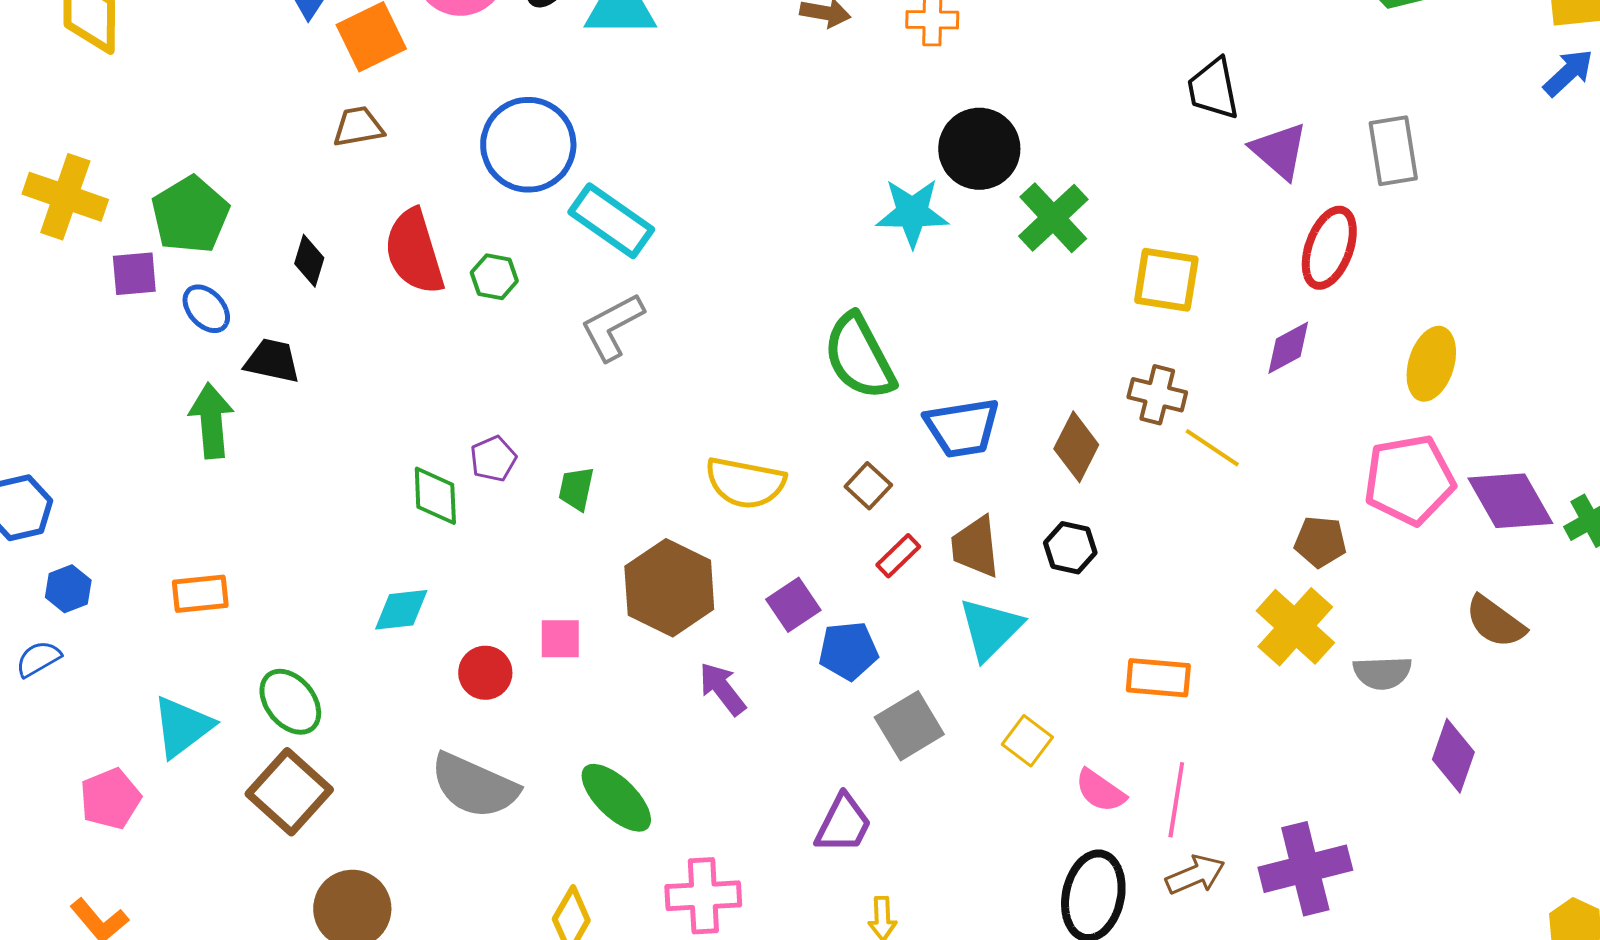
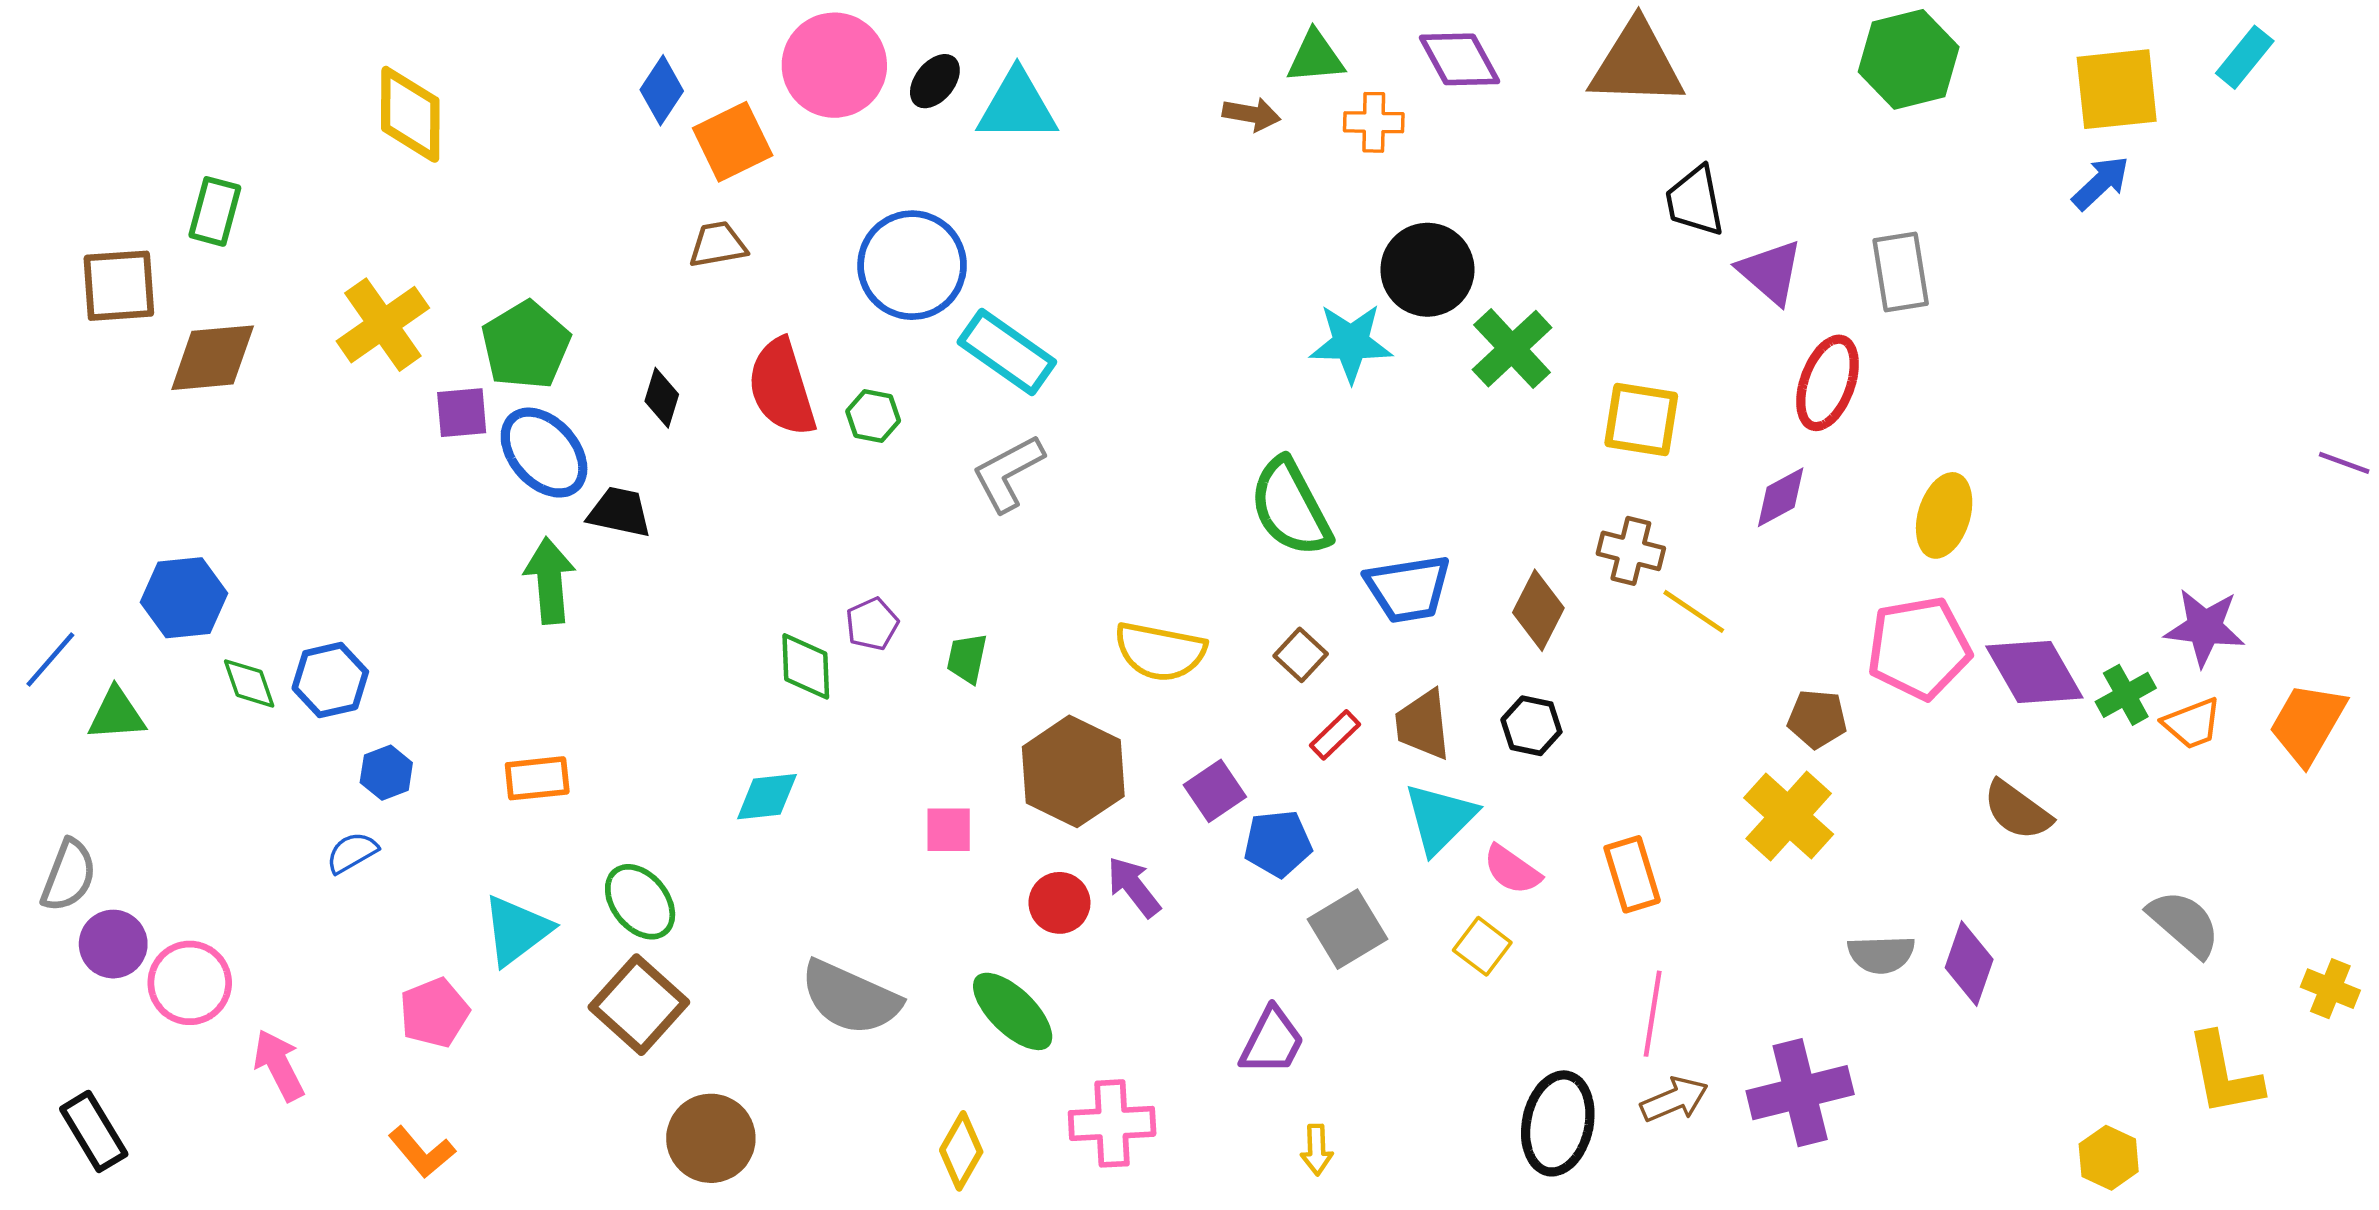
yellow cross: (65, 197) -> (383, 325), turned 36
blue ellipse: (206, 309) -> (544, 453), size x1.6
red circle: (485, 673) -> (1059, 903), moved
gray semicircle: (1382, 673) -> (1881, 954), moved
orange rectangle: (1158, 678) -> (1632, 874), turned 68
pink semicircle: (1100, 791) -> (1512, 870), moved

